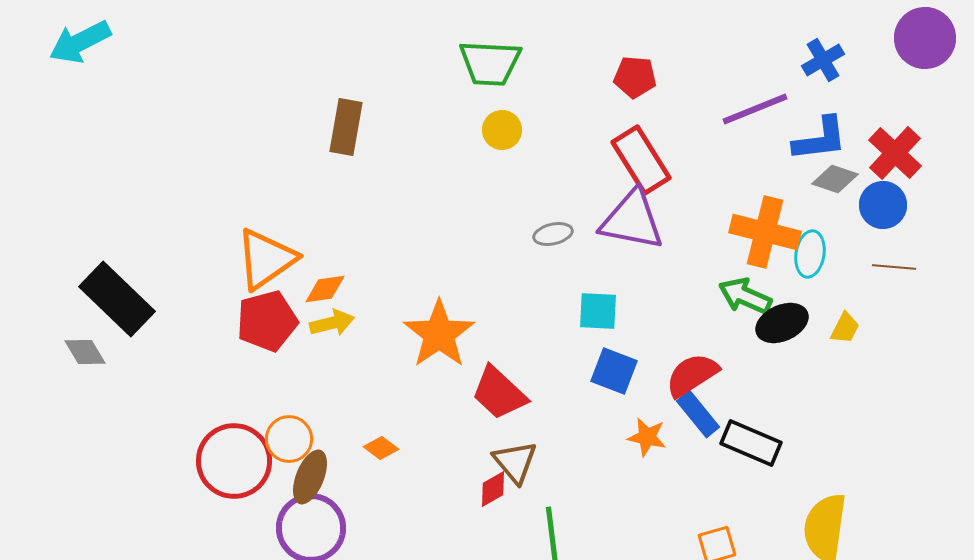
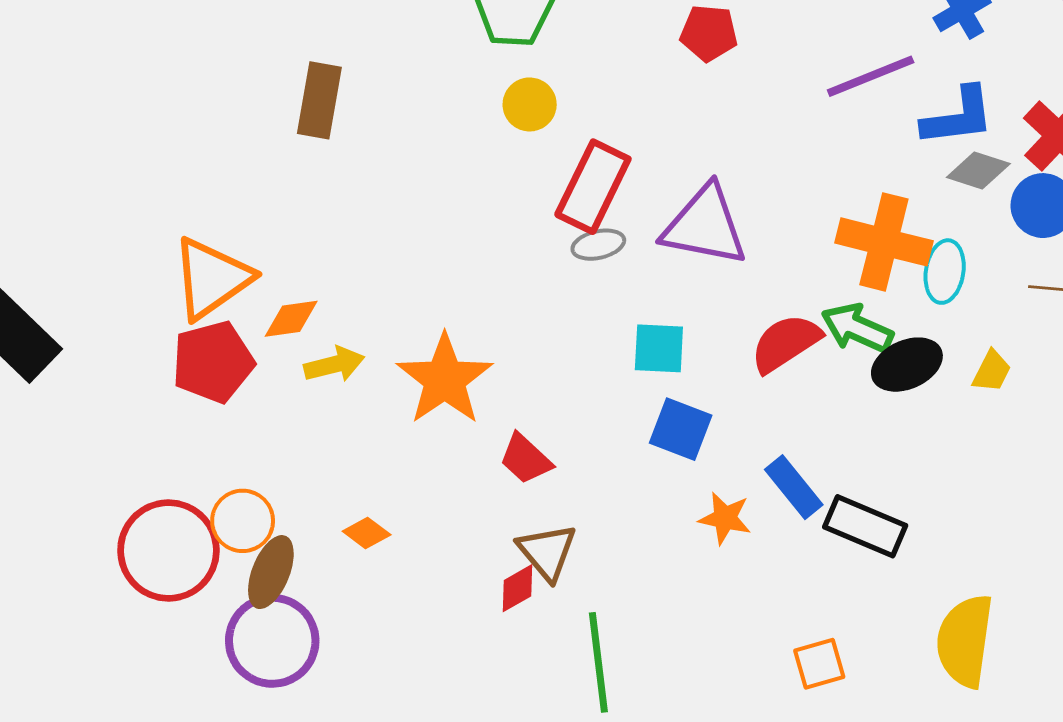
red rectangle: (641, 160) -> (593, 187), moved, turned 58
yellow arrow: (332, 323) -> (334, 365), moved
red semicircle: (692, 375) -> (786, 343), moved
red trapezoid: (499, 393) -> (526, 459), size x0.7

